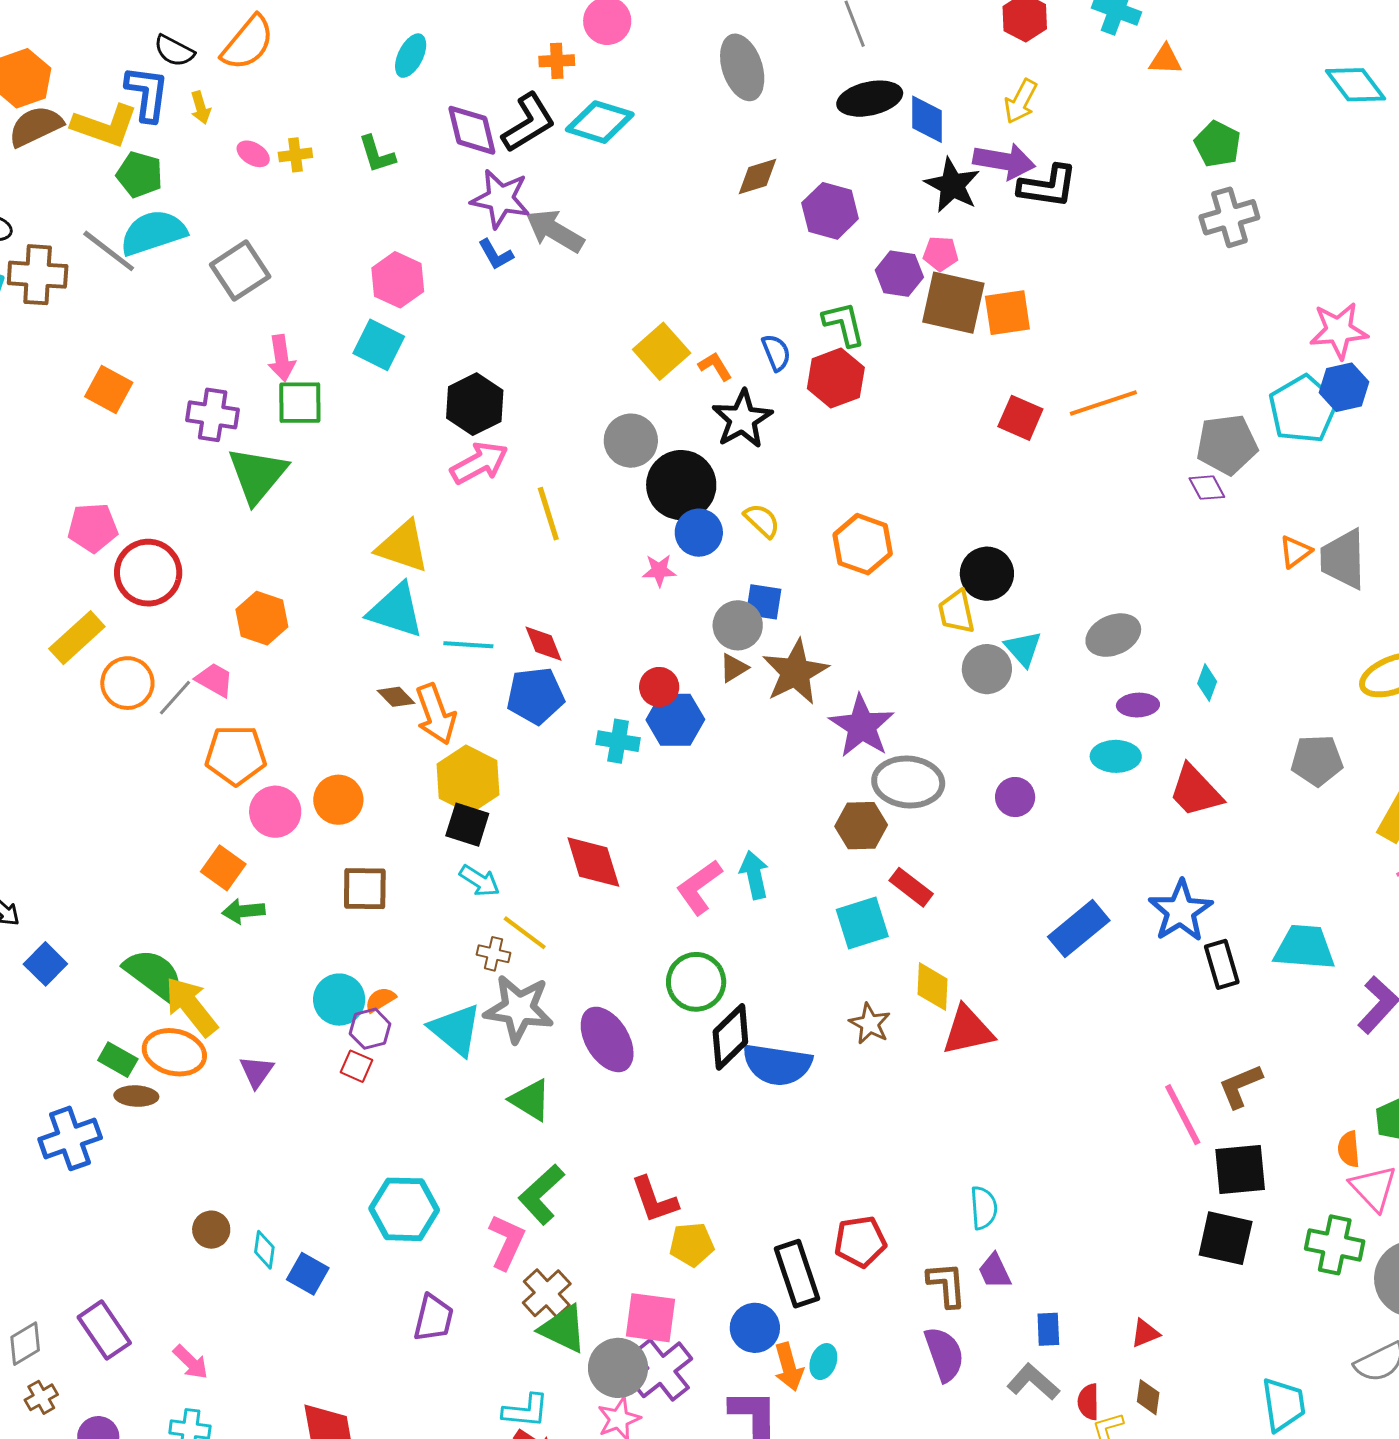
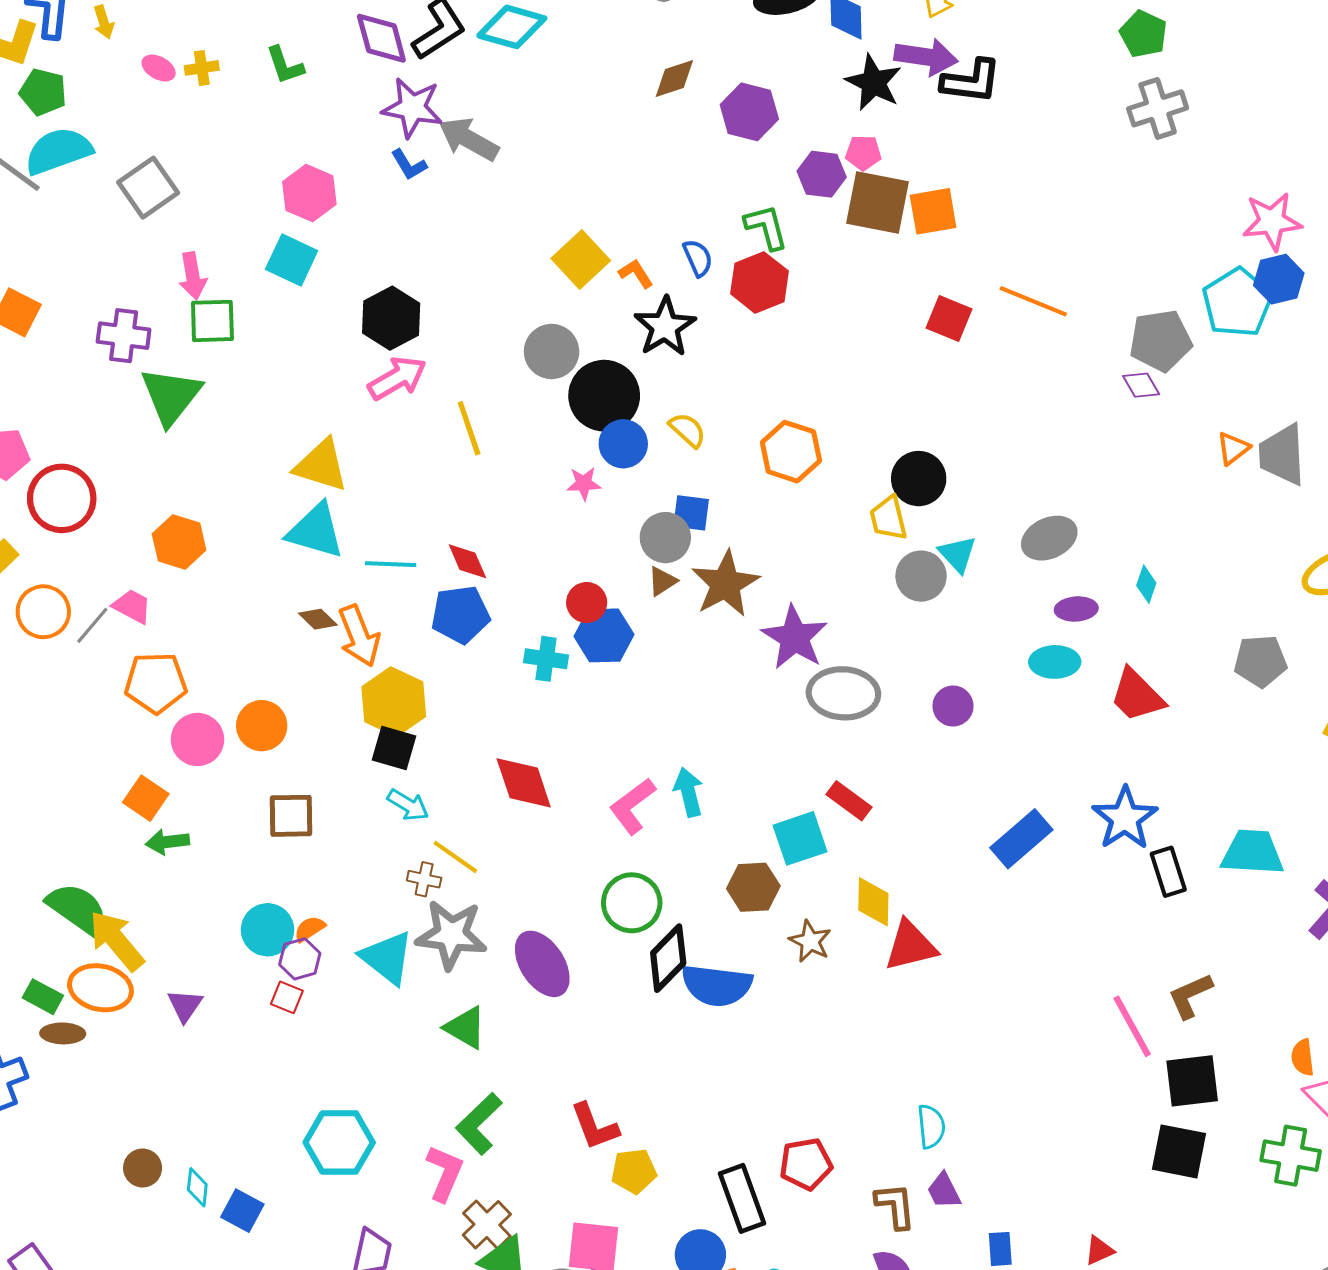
orange line: (1103, 403) -> (1033, 301), turned 42
brown hexagon: (861, 826) -> (753, 887), moved

